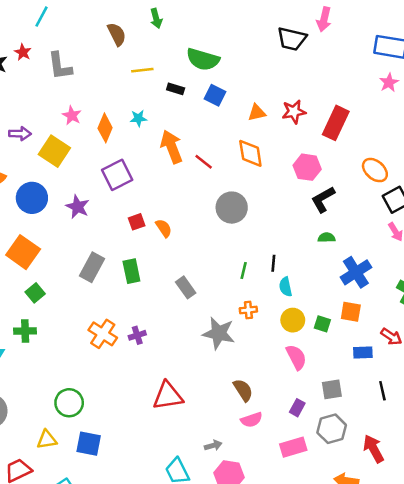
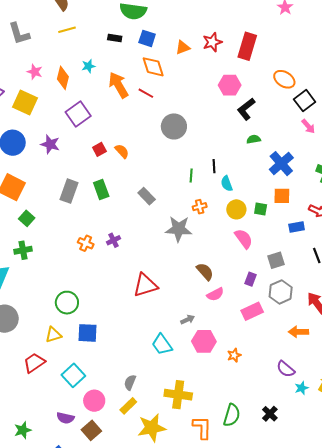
yellow line: (142, 70) -> (67, 30), moved
orange diamond: (250, 153) -> (153, 67), moved
orange cross: (103, 334) -> (86, 243), size x0.7

